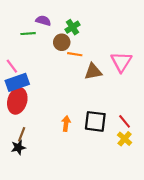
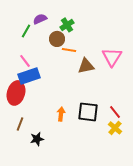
purple semicircle: (43, 21) -> (40, 19), turned -40
green line: (28, 34) -> (26, 31), turned -56
pink line: (12, 66) -> (25, 61), moved
blue rectangle: (17, 82) -> (29, 76), moved
black star: (18, 147) -> (37, 139), moved

